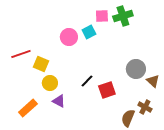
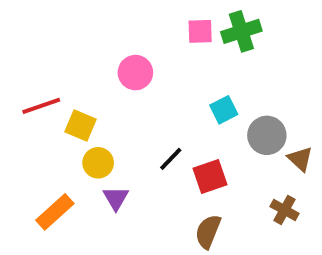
cyan square: (89, 32) -> (224, 110), moved
purple triangle: (59, 101) -> (116, 198), turned 32
brown semicircle: (128, 118) -> (208, 232), moved

